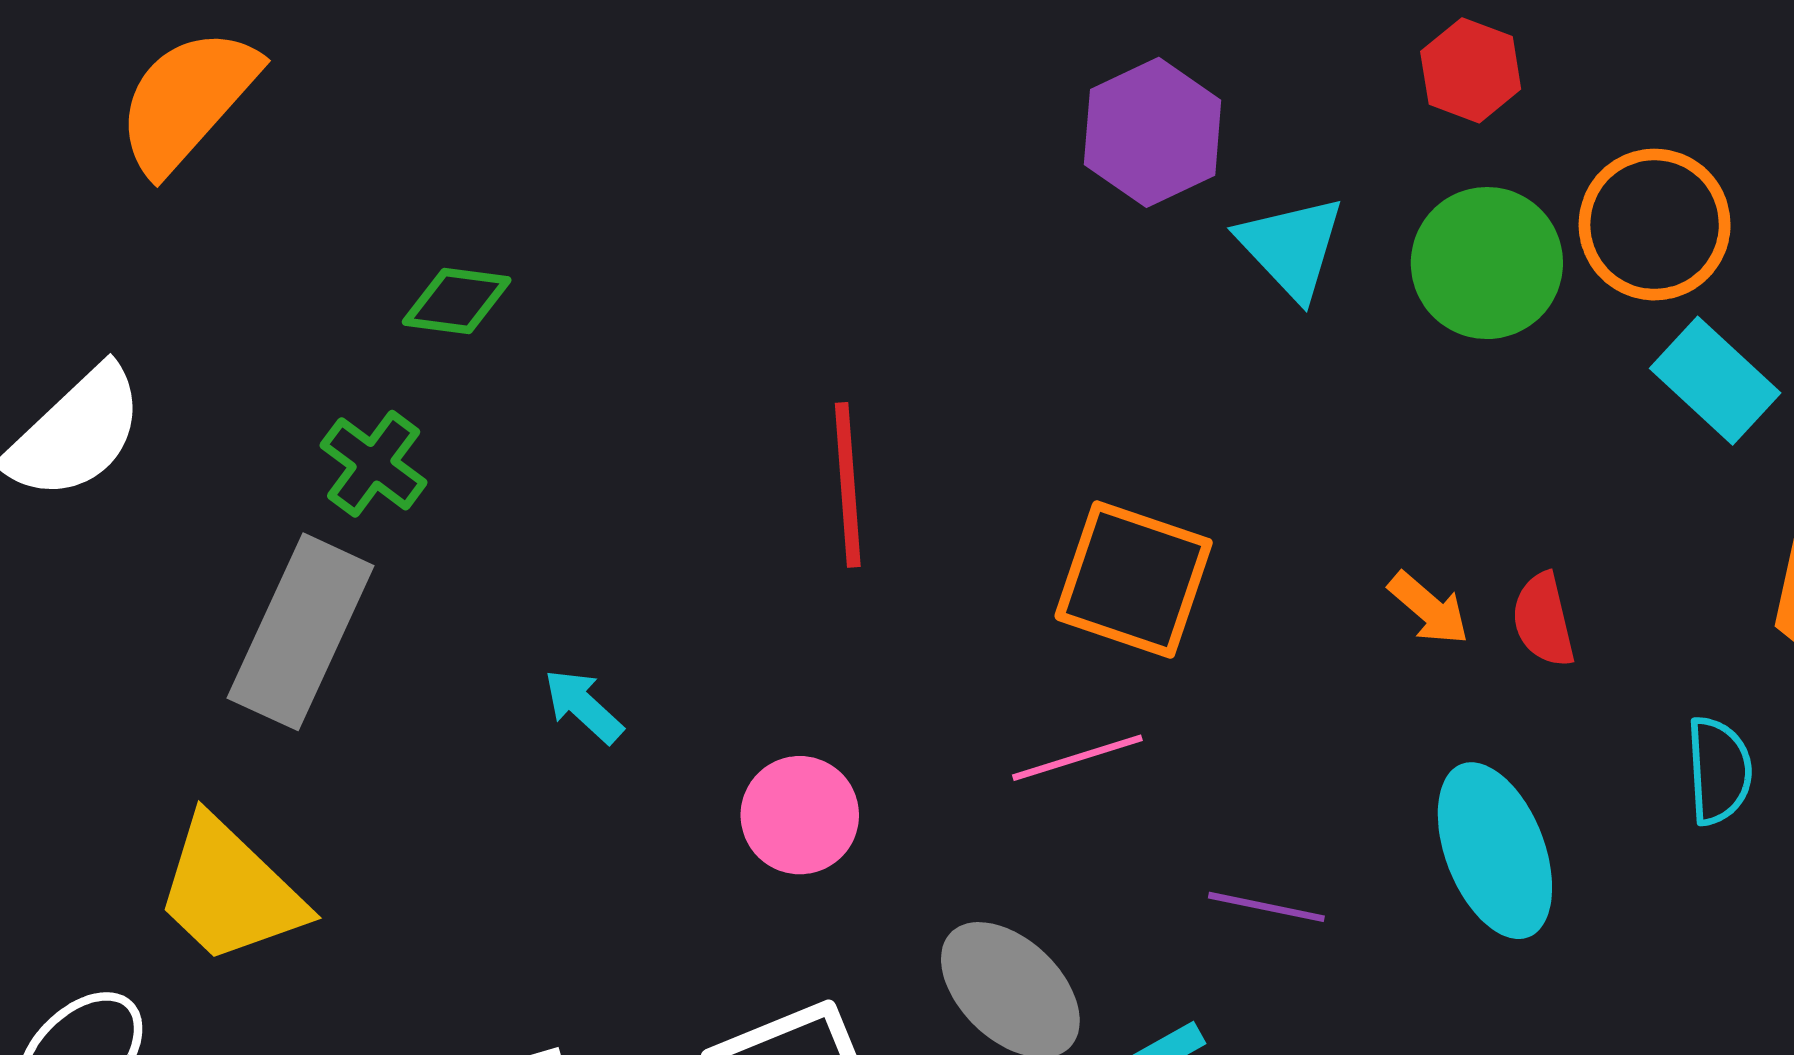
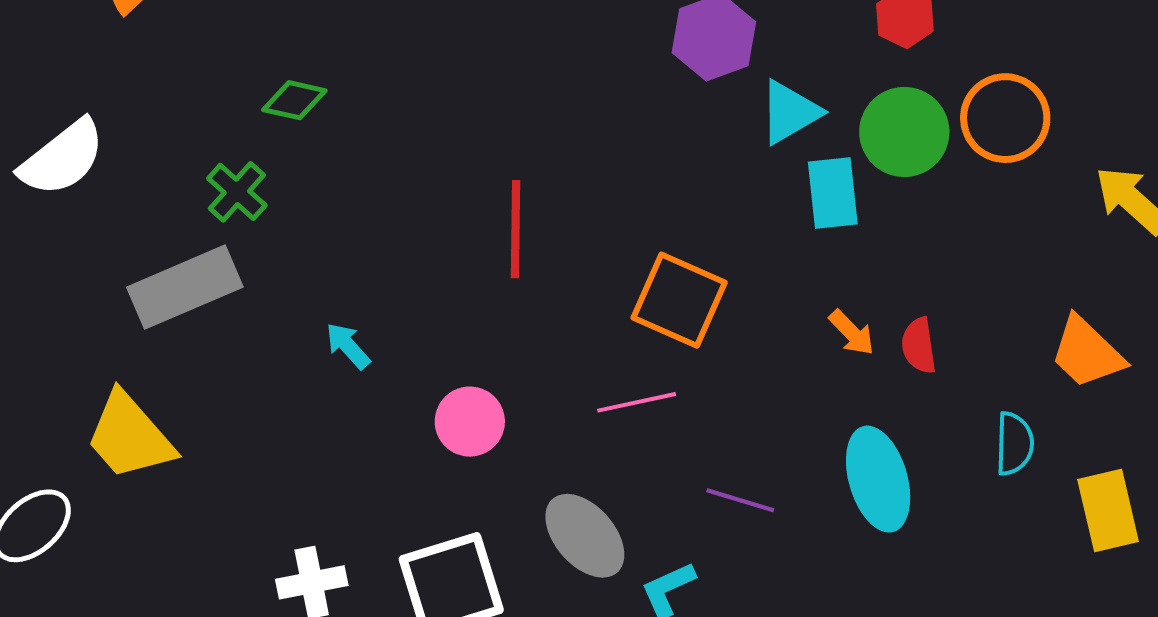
cyan triangle: (1291, 247) -> (790, 112), turned 38
cyan rectangle: (1715, 381) -> (833, 193), moved, turned 36
gray rectangle: (301, 632) -> (185, 287), turned 37

